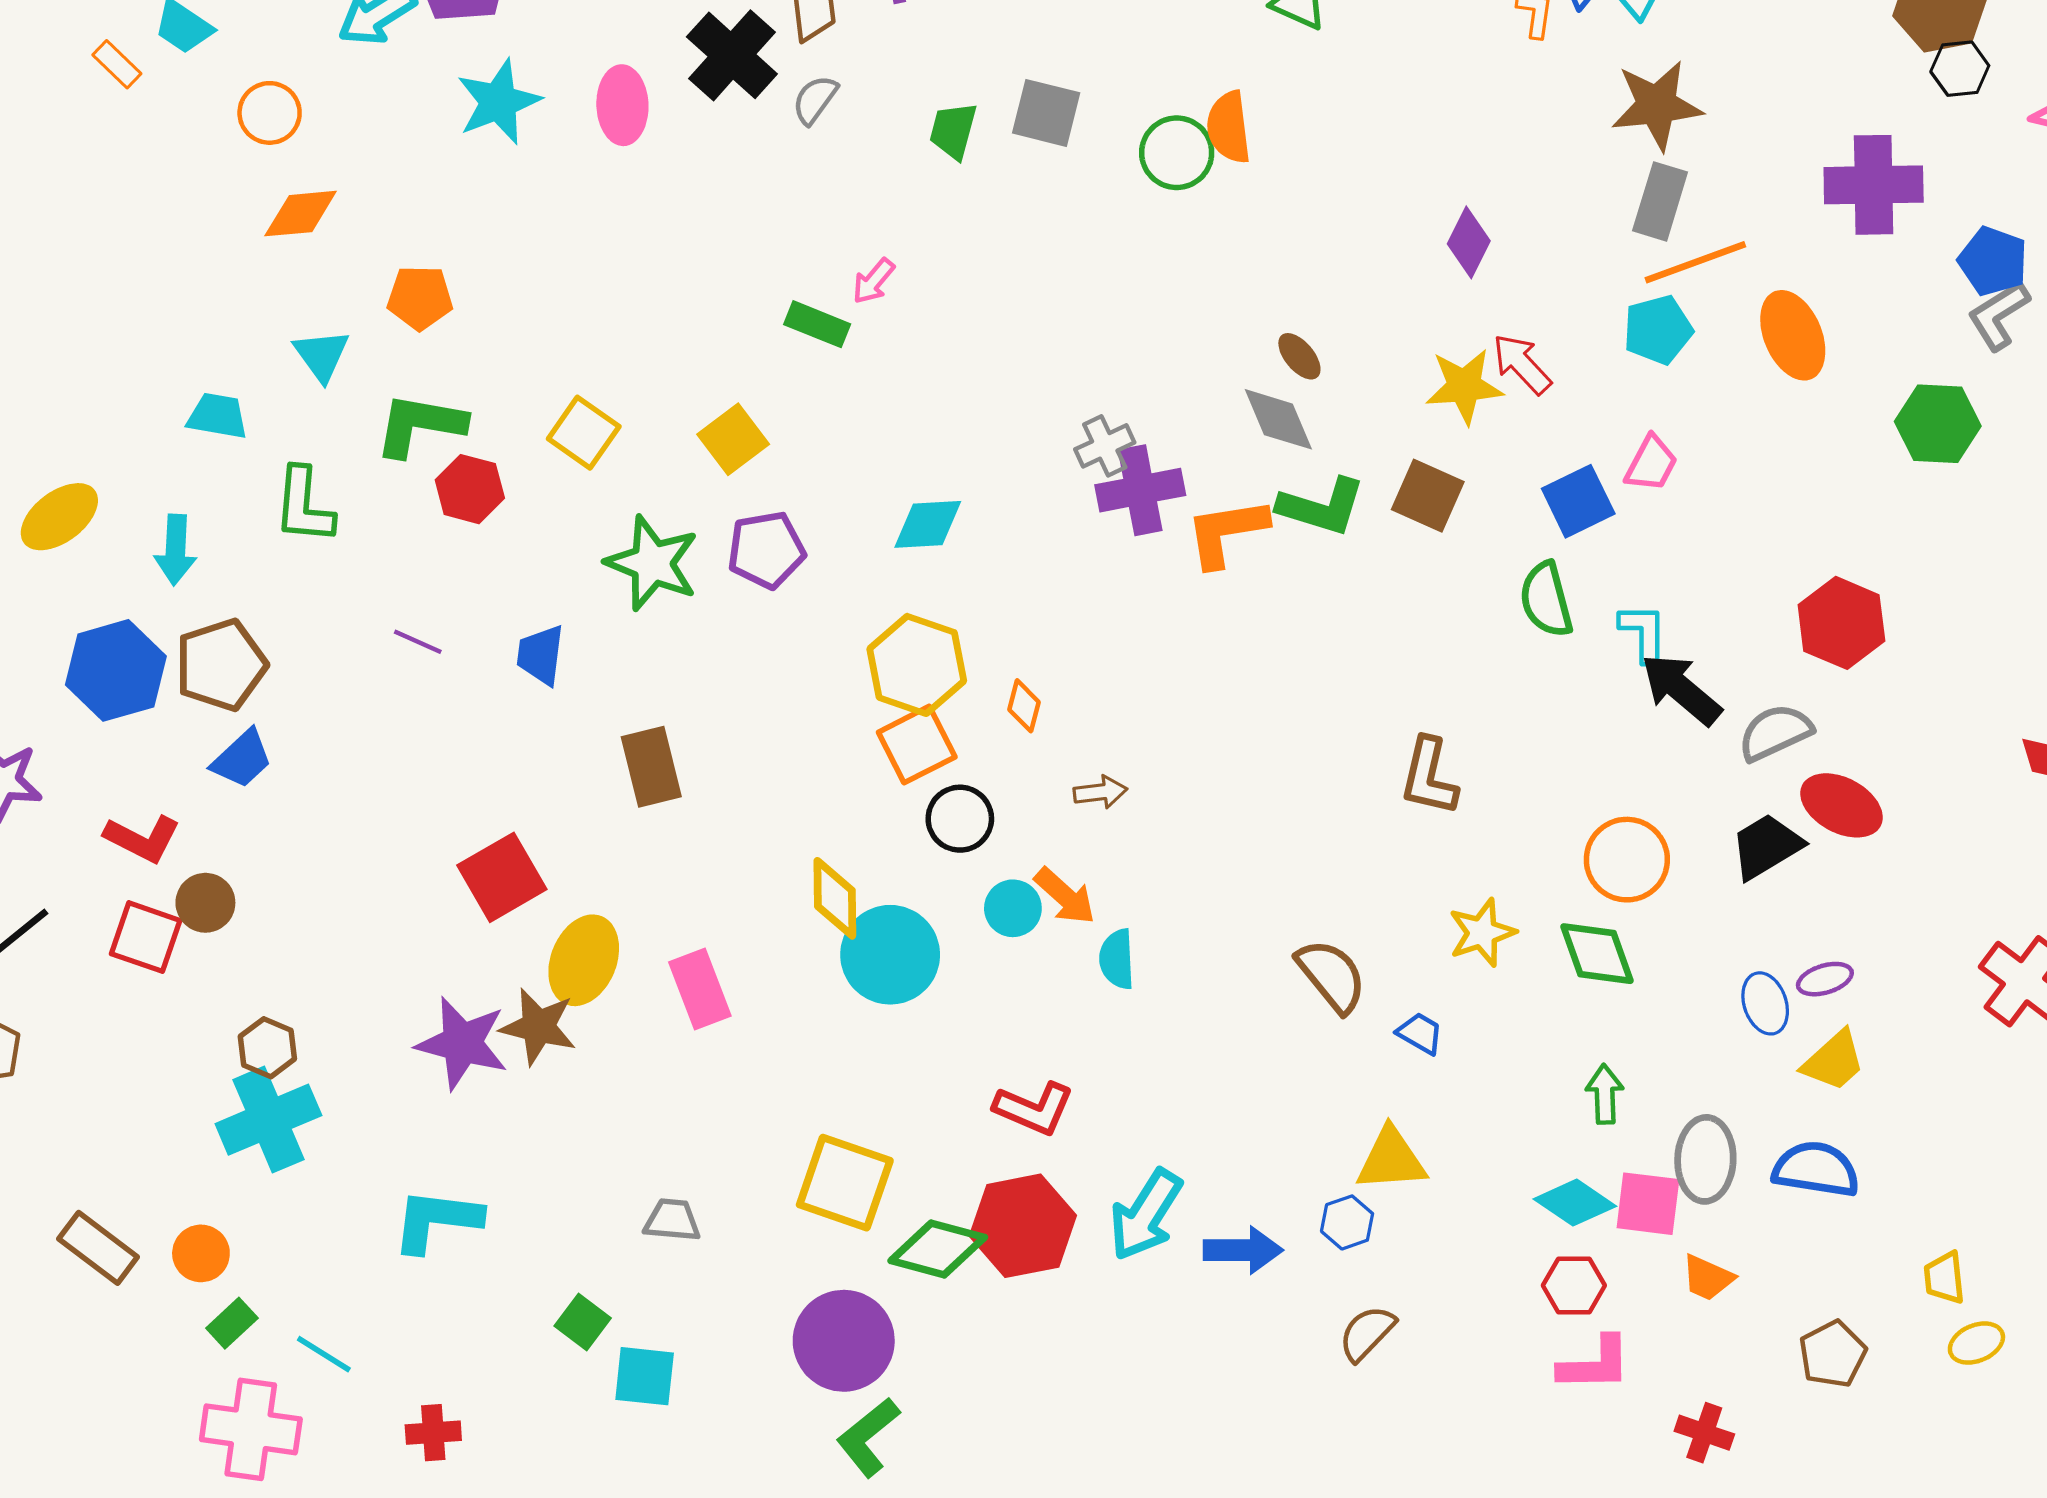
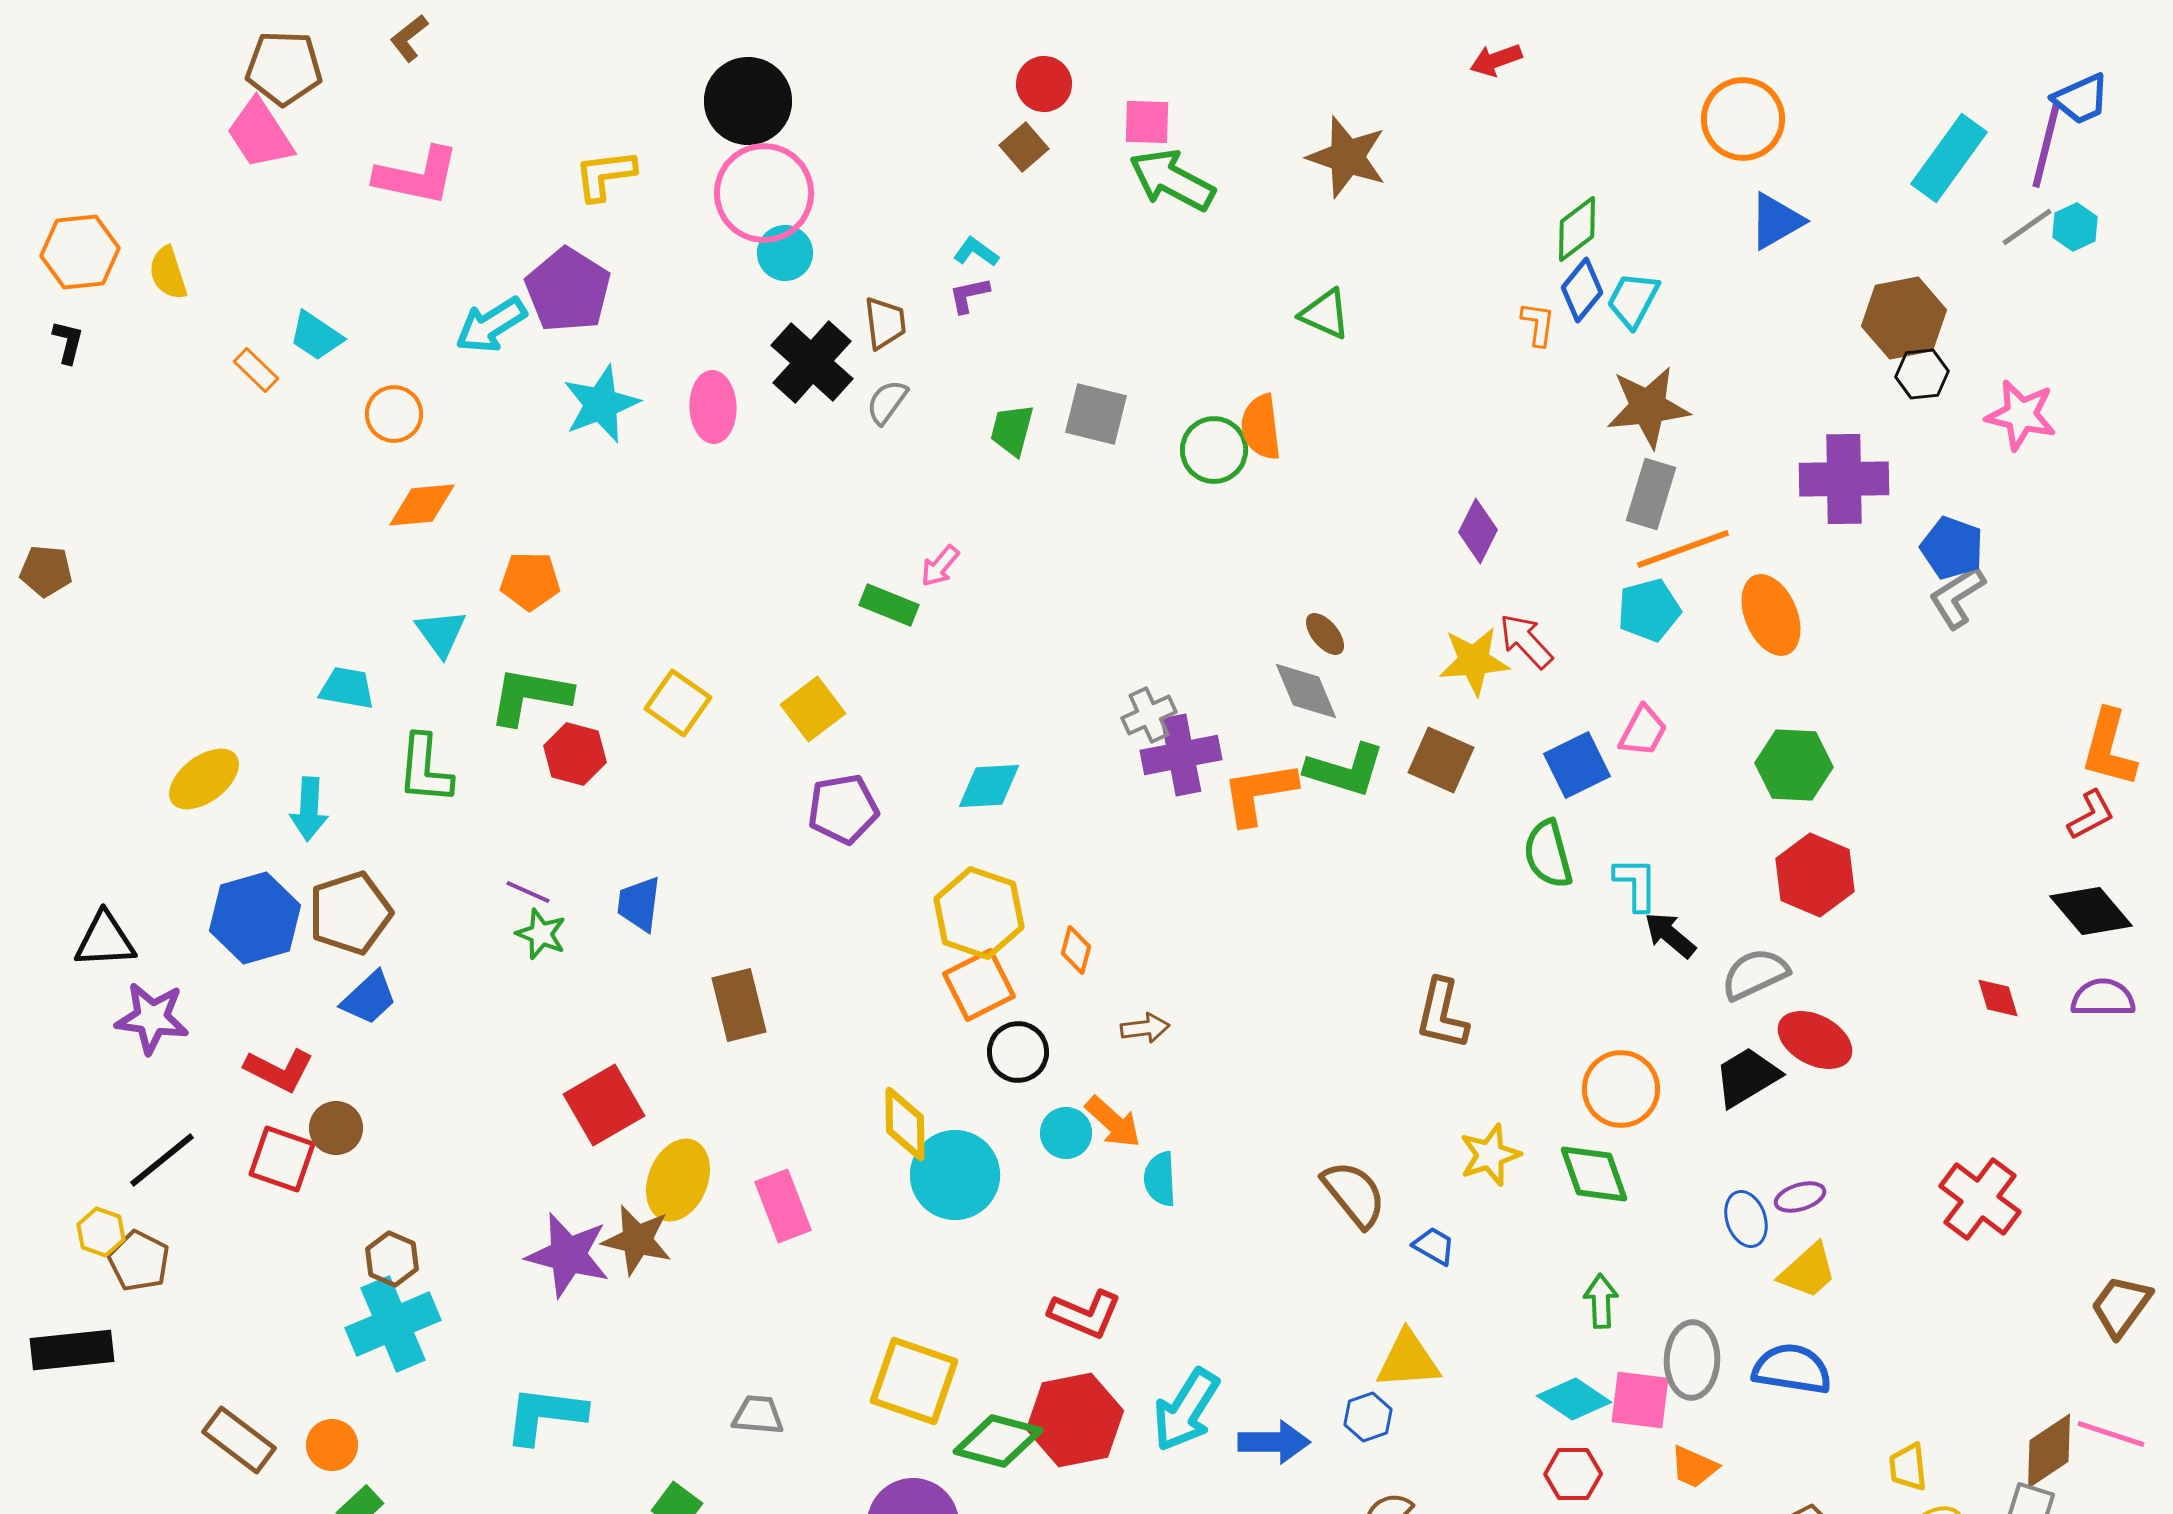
green hexagon: (1938, 424) -> (1794, 765), moved
green star: (652, 563) -> (541, 934), moved, size x0.6
black arrow: (1681, 689) -> (1670, 935), size x0.7

